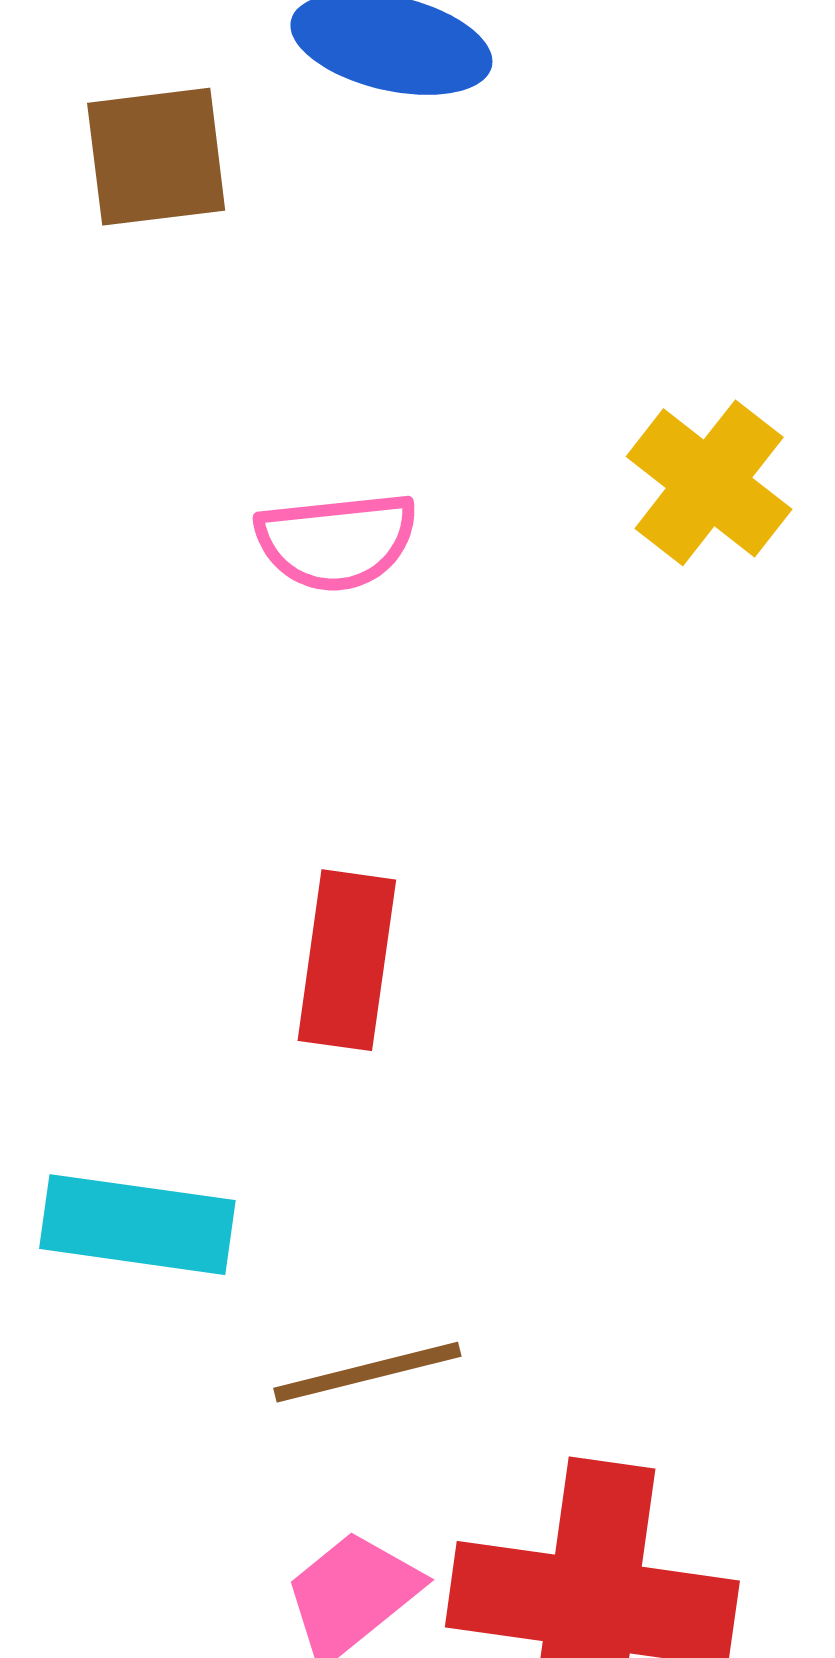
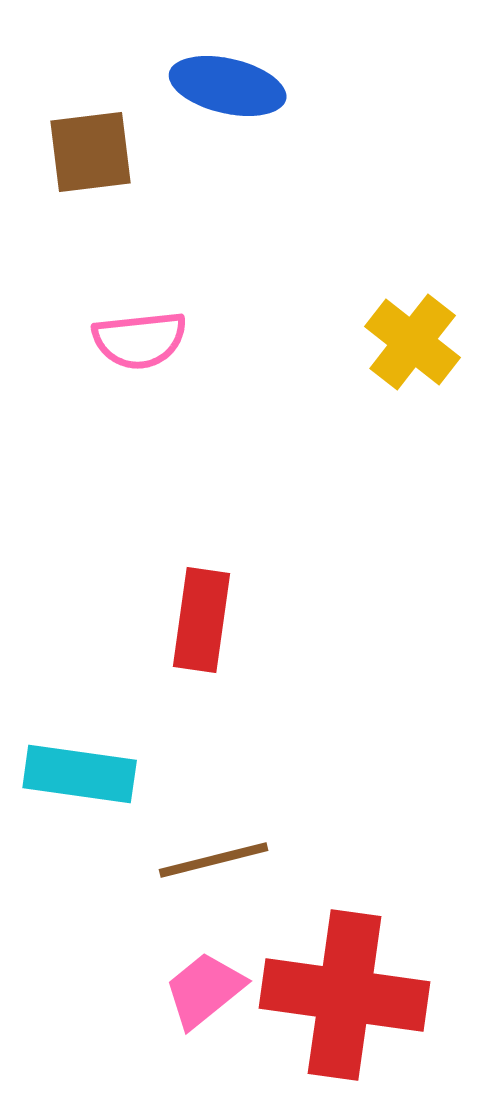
pink semicircle: (337, 541) -> (140, 340), moved

